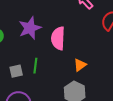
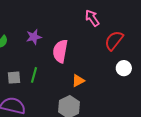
purple star: (30, 28) -> (34, 37), size x0.7

